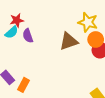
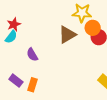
purple semicircle: (28, 36) -> (32, 55), moved

